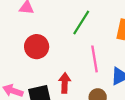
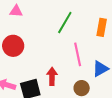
red circle: (37, 47) -> (13, 46), moved

